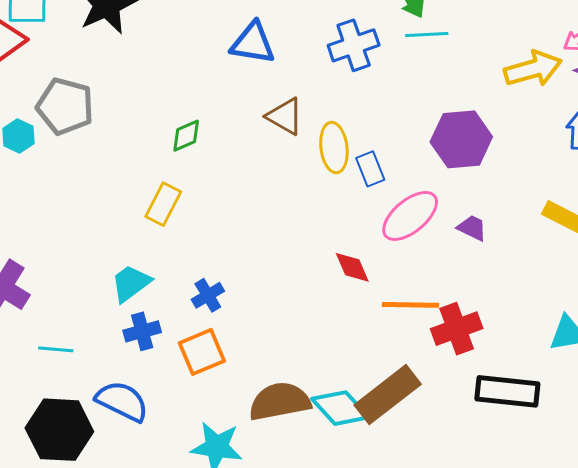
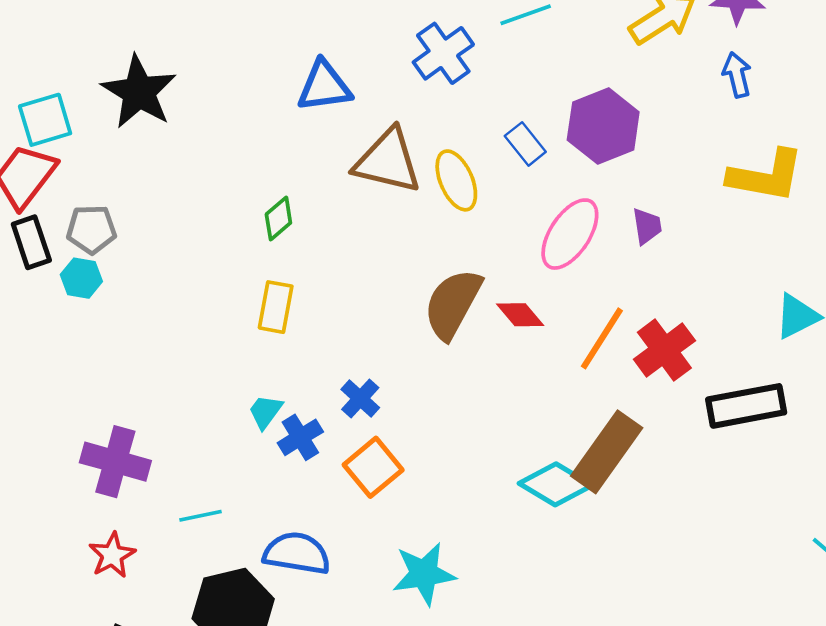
gray pentagon: (65, 106) -> (91, 229), moved, size x0.7
brown triangle: (285, 116) -> (388, 161), size x1.5
blue rectangle: (370, 169) -> (525, 144), moved
purple trapezoid: (472, 228) -> (647, 226), turned 72
cyan trapezoid: (131, 283) -> (265, 412), size x0.7
orange line: (411, 305) -> (602, 338), turned -42
blue cross: (142, 331) -> (300, 437), moved
brown semicircle: (280, 401) -> (453, 304), moved, turned -34

